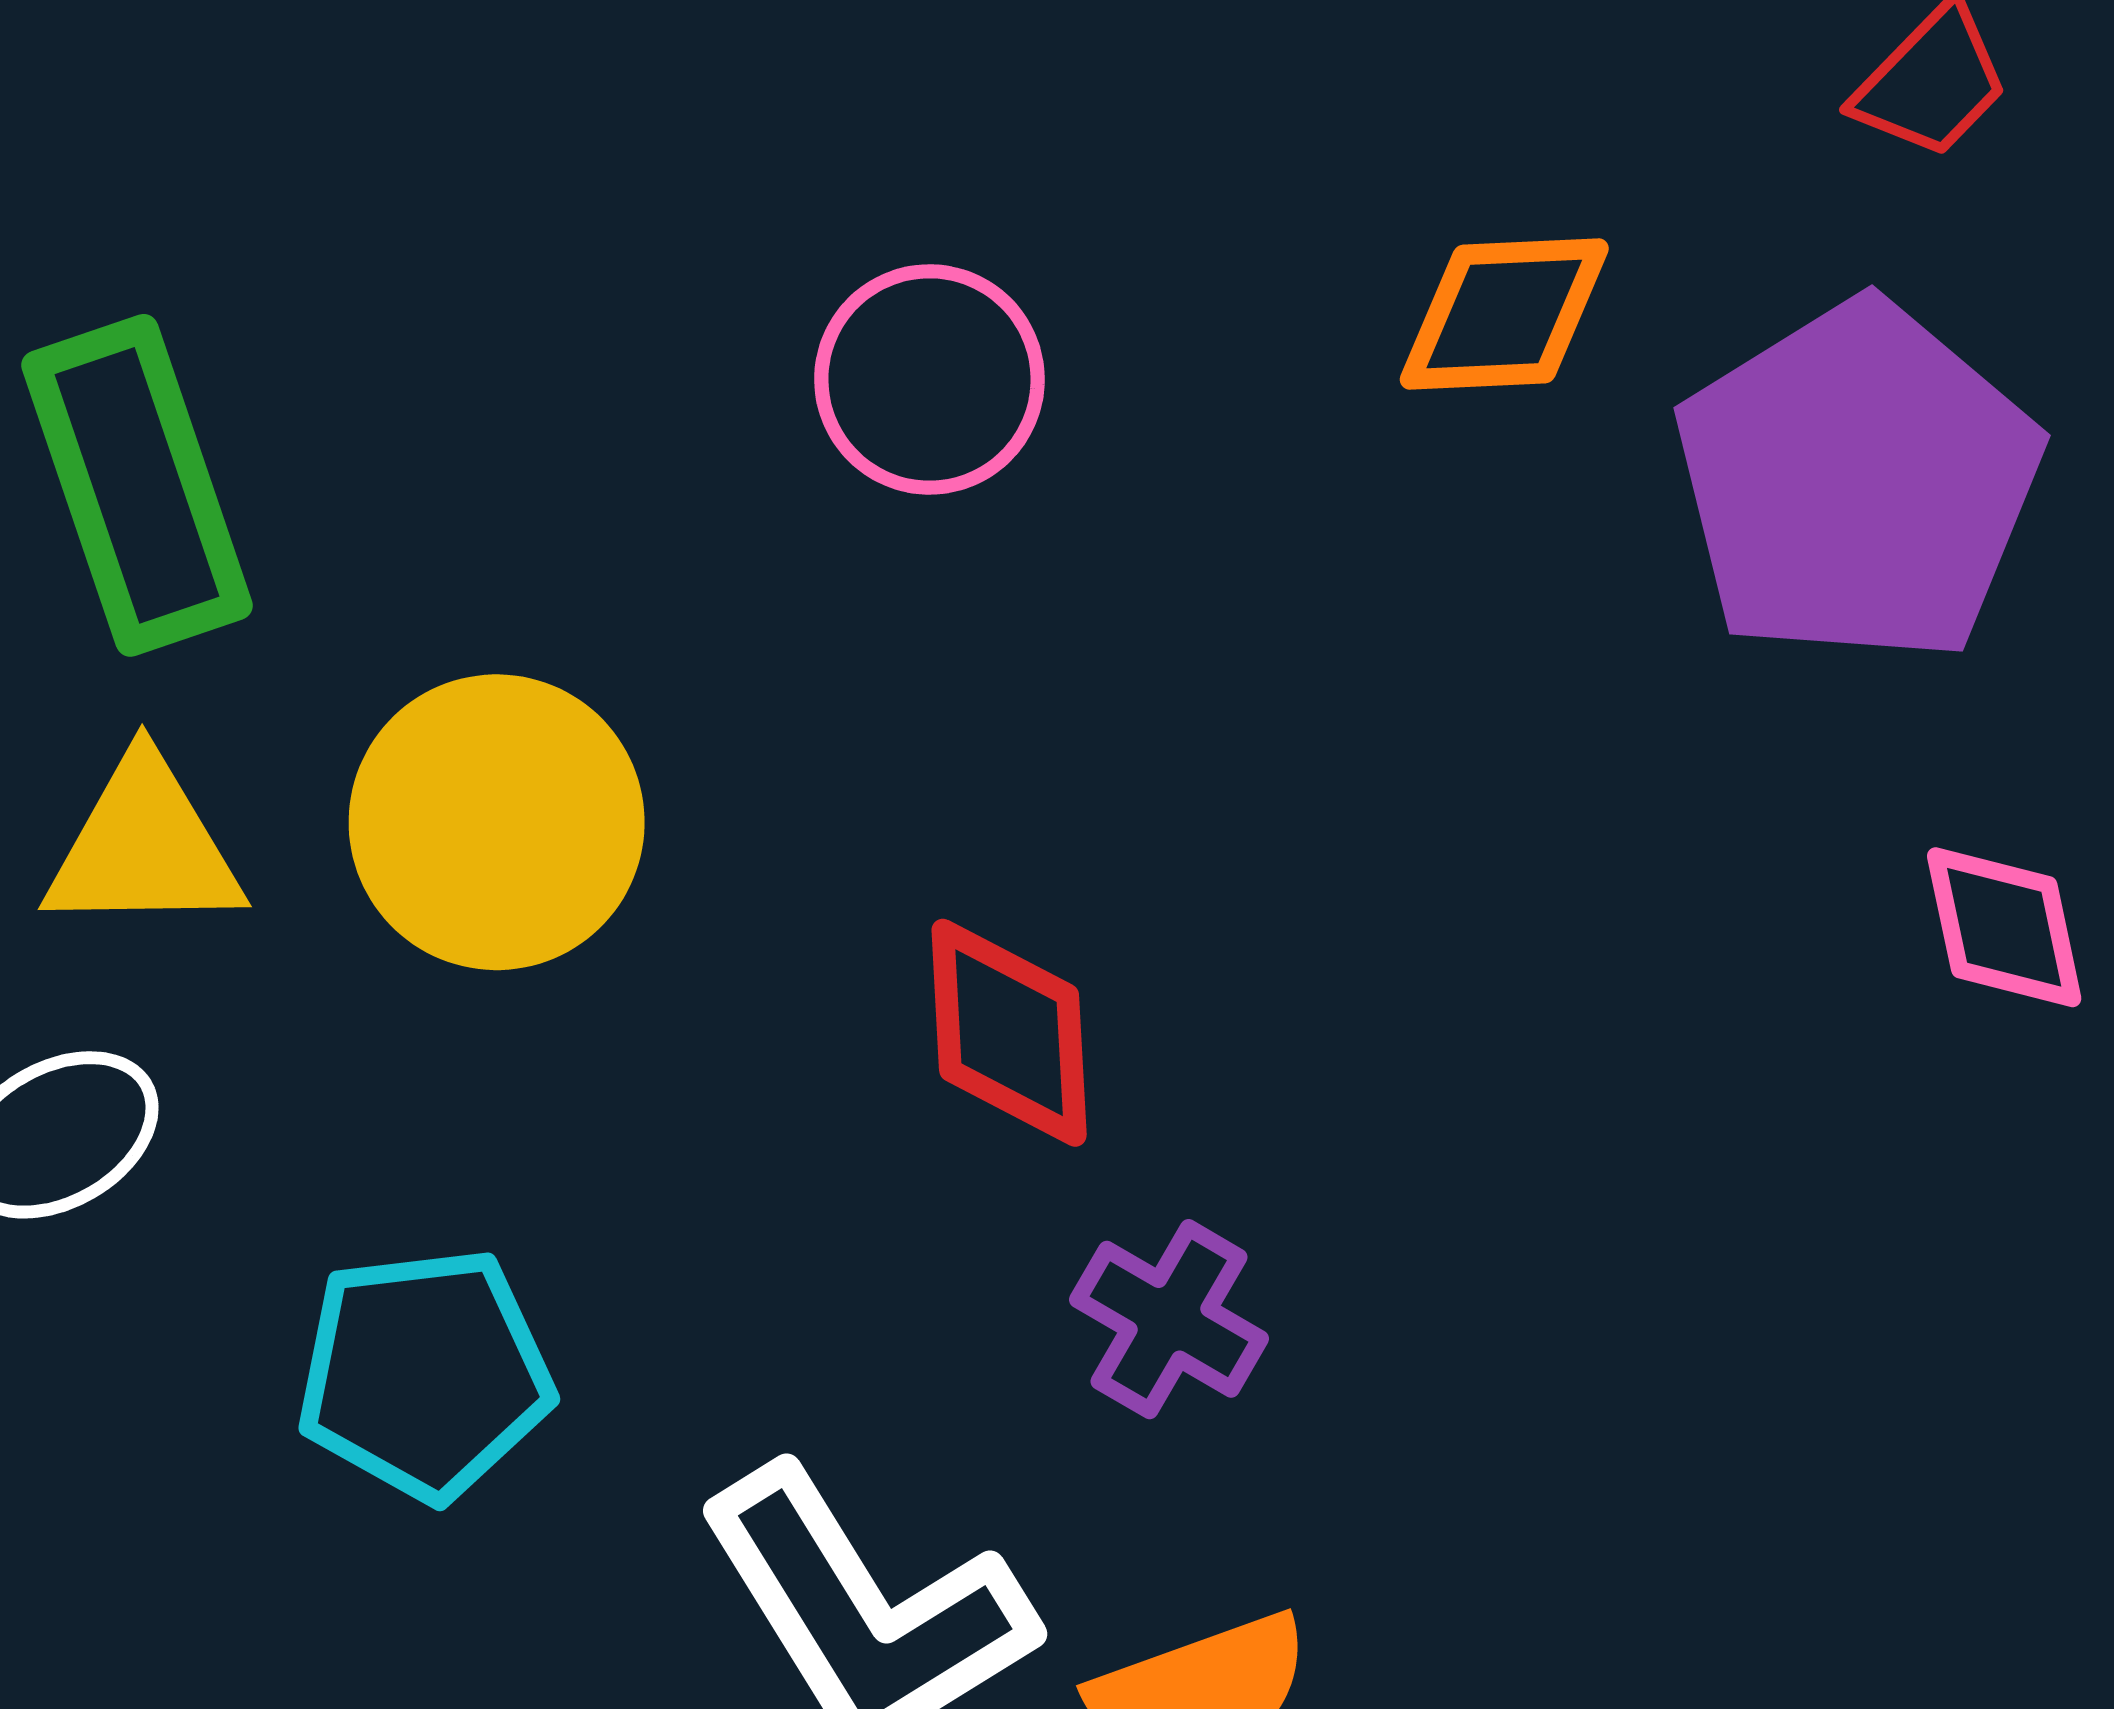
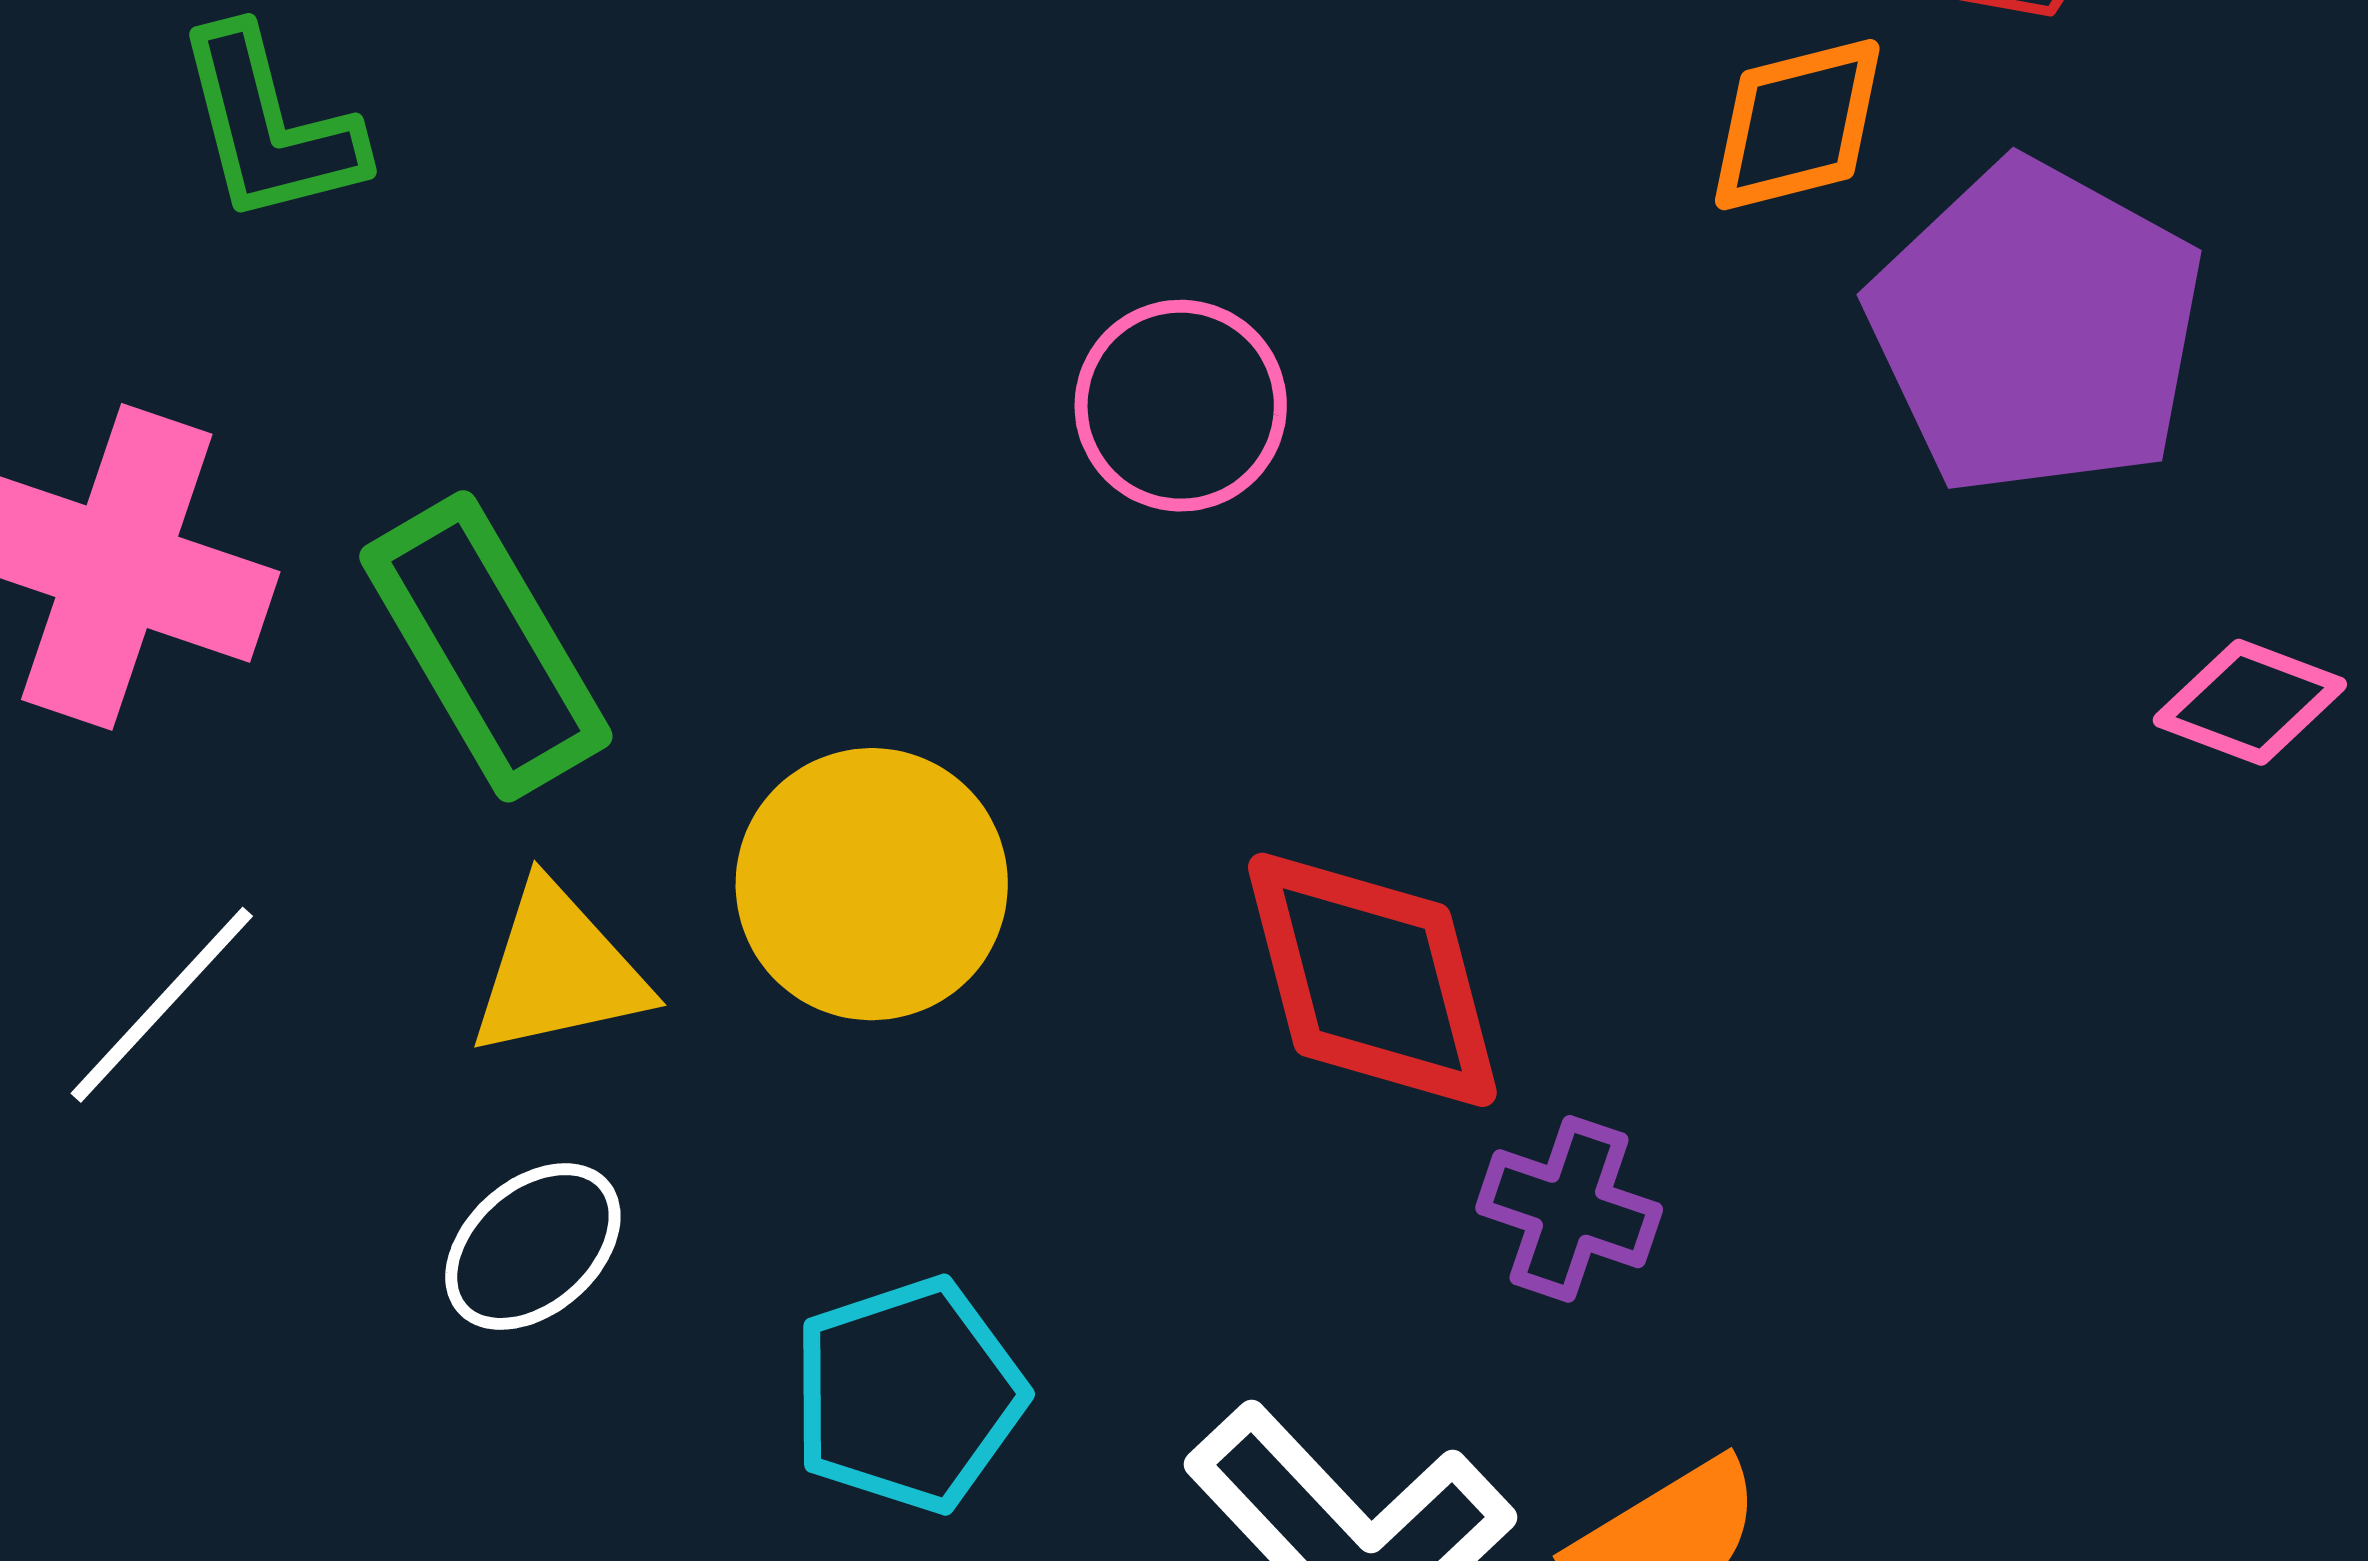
orange diamond: (1504, 314) -> (1797, 125), moved
pink diamond: (2004, 927) -> (2250, 702), turned -46
red diamond: (1009, 1033) -> (1372, 980), size x1.4

